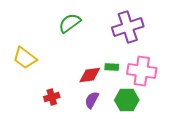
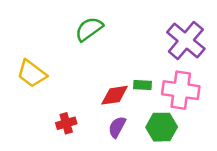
purple cross: (128, 27) -> (186, 40), moved, turned -32

